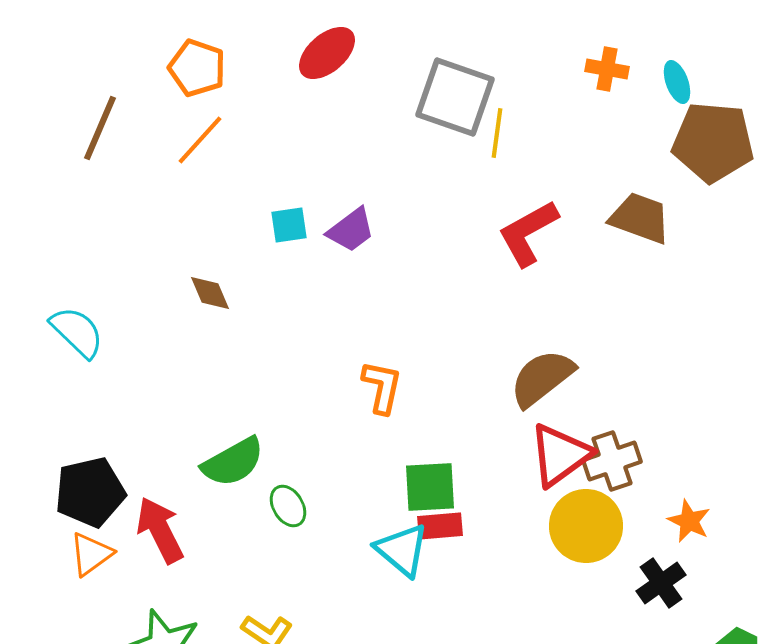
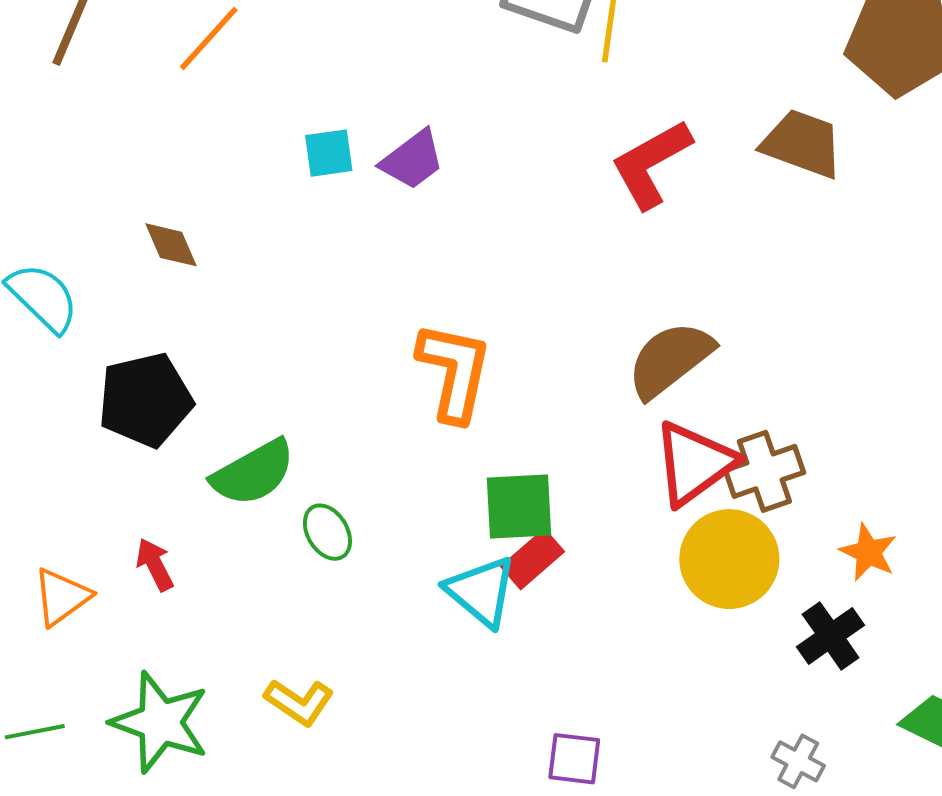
brown diamond: (210, 293) -> (171, 245), moved
orange L-shape: (382, 387) -> (454, 372), size x1.4
black pentagon: (90, 492) -> (145, 400), moved
red rectangle: (440, 526) -> (532, 559), turned -36
red arrow: (160, 530) -> (155, 564), size x0.6

